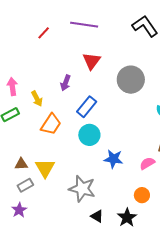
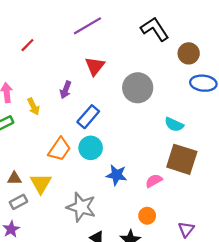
purple line: (84, 25) -> (87, 26), turned -40
red line: (44, 33) -> (27, 45), moved
orange trapezoid: (51, 124) -> (60, 149), moved

